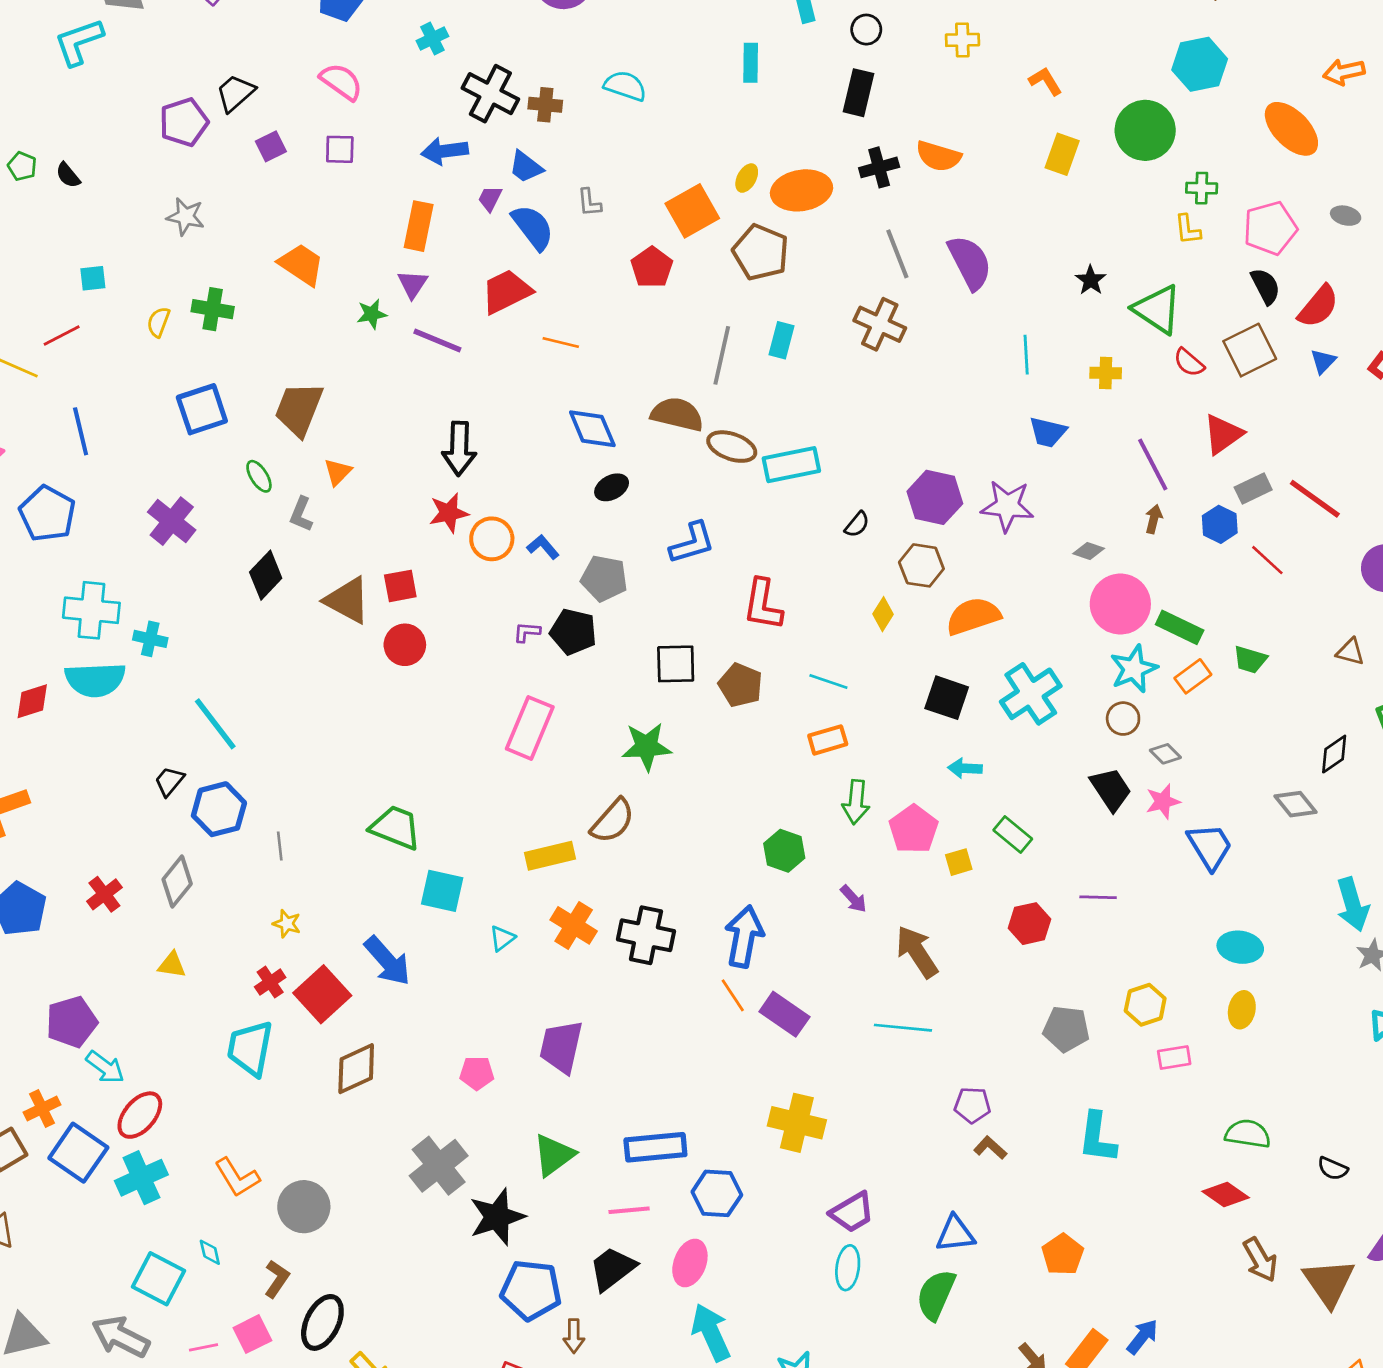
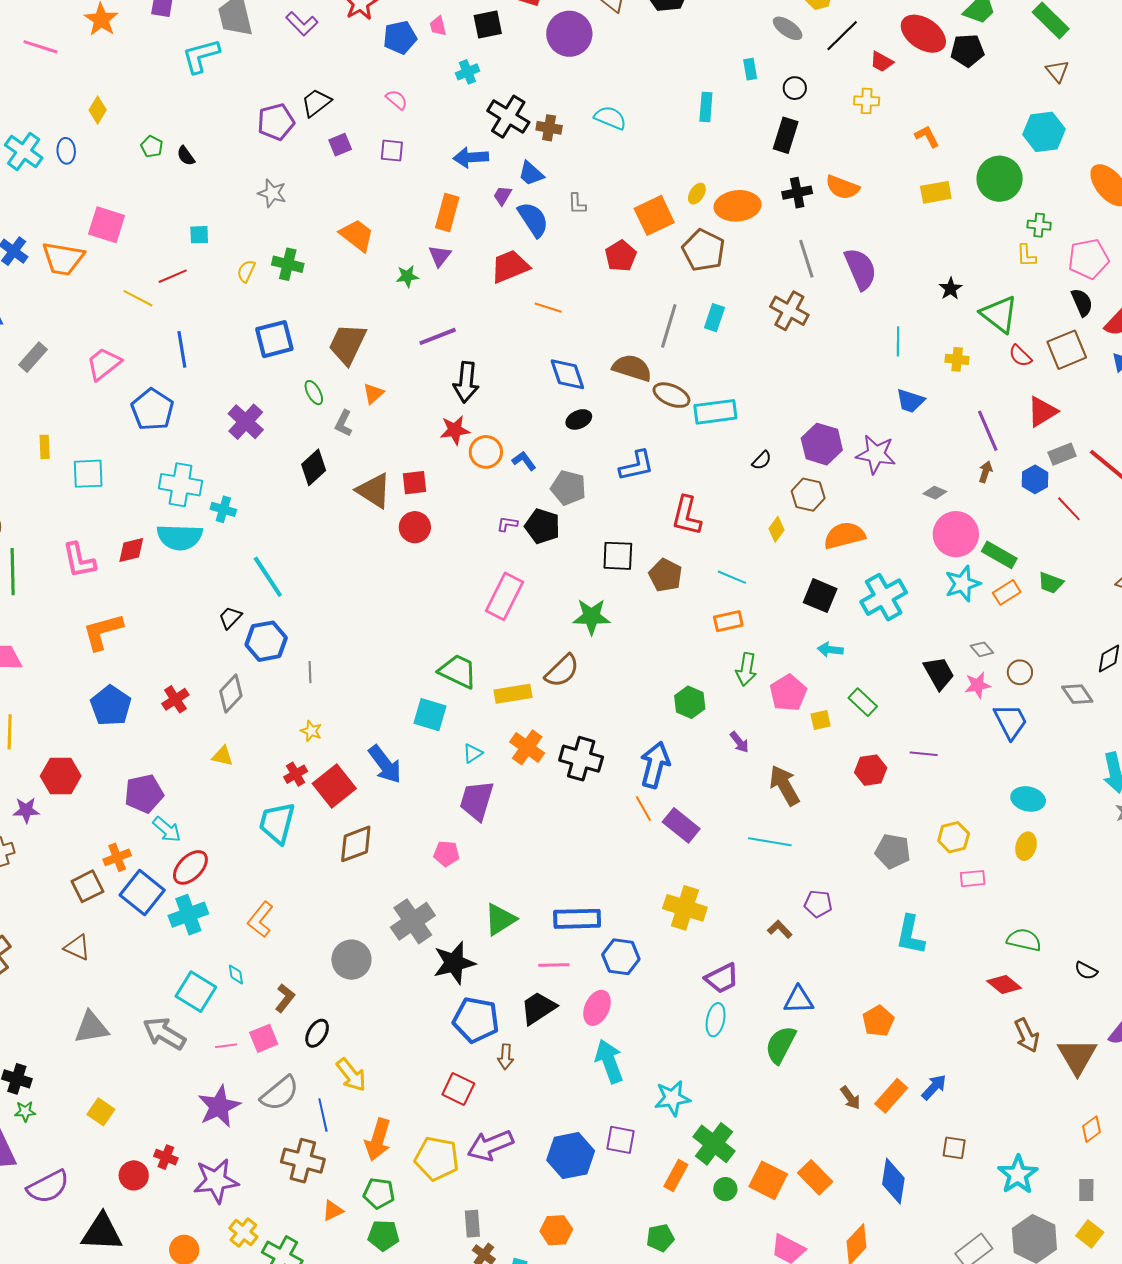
pink semicircle: (341, 82) -> (397, 100), size x0.7
yellow rectangle: (1062, 154) -> (936, 192), turned 56
purple line: (437, 340) -> (438, 336), moved, turned -48
brown circle: (1123, 719) -> (1020, 672), moved
green trapezoid: (395, 827) -> (458, 671), moved
purple trapezoid: (561, 1047) -> (477, 801), moved
brown L-shape: (990, 1148) -> (780, 929), moved
orange L-shape: (237, 1177) -> (260, 920), turned 66
gray circle: (304, 1207) -> (351, 960), moved
black ellipse: (322, 1322) -> (317, 1033), size x0.7

